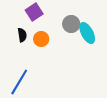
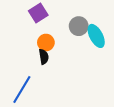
black semicircle: (22, 35) -> (44, 57), moved

